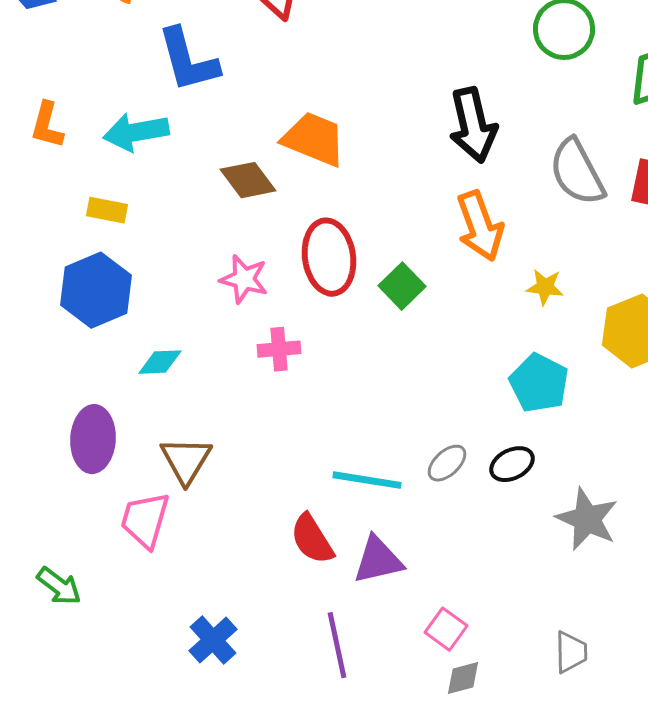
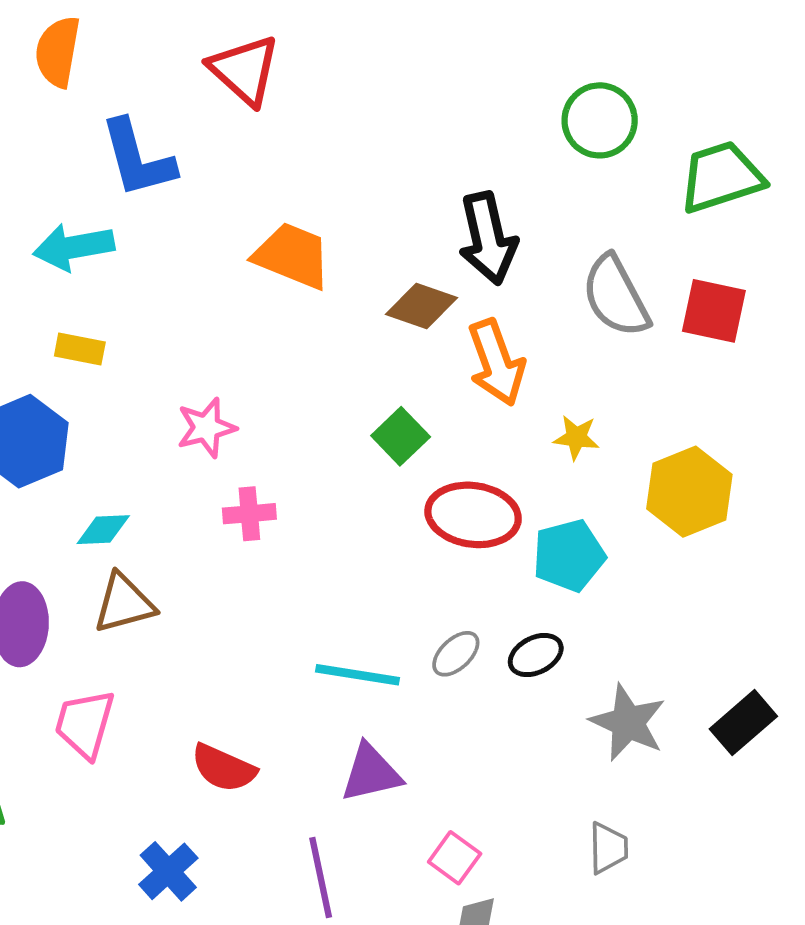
brown diamond: (248, 180) -> (421, 306), moved, turned -34
yellow rectangle: (107, 210) -> (80, 349), moved
red ellipse: (329, 257) -> (473, 515), moved, turned -74
pink star: (244, 279) -> (206, 428), turned -30
cyan pentagon: (539, 383) -> (569, 555), turned 30
brown triangle: (186, 460) -> (124, 603), moved, turned 44
red semicircle: (312, 539) -> (224, 768), moved, turned -34
gray trapezoid: (571, 652) -> (608, 848), moved

